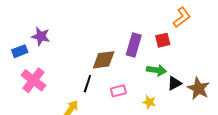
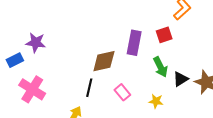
green arrow: (157, 70) -> (160, 67), turned 60
pink rectangle: (118, 91) -> (122, 92), turned 70

